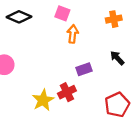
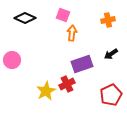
black arrow: (117, 58) -> (111, 54), turned -80
purple rectangle: (84, 69) -> (82, 64), size x1.5

